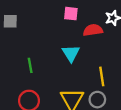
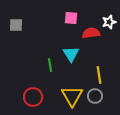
green line: (30, 65) -> (50, 65), moved

